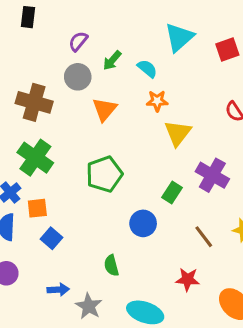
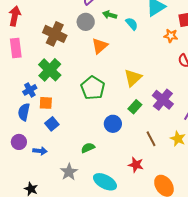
green arrow: (112, 60) -> (110, 15), turned 56
orange star: (157, 101) -> (171, 36), moved
yellow triangle: (178, 133) -> (133, 78), moved
green pentagon: (104, 174) -> (93, 88), turned -30
green semicircle: (111, 266) -> (88, 148), turned 72
blue arrow: (58, 290) -> (40, 151), moved

